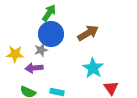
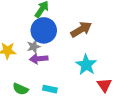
purple arrow: (34, 68) -> (39, 59), moved

